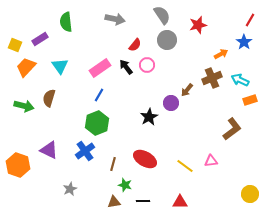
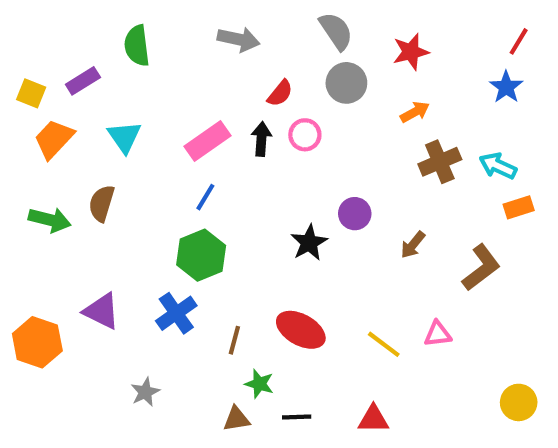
orange arrow: (221, 54) -> (415, 112), moved
black arrow: (126, 67) -> (261, 139), turned 42
brown arrow: (187, 90) -> (413, 245), moved

